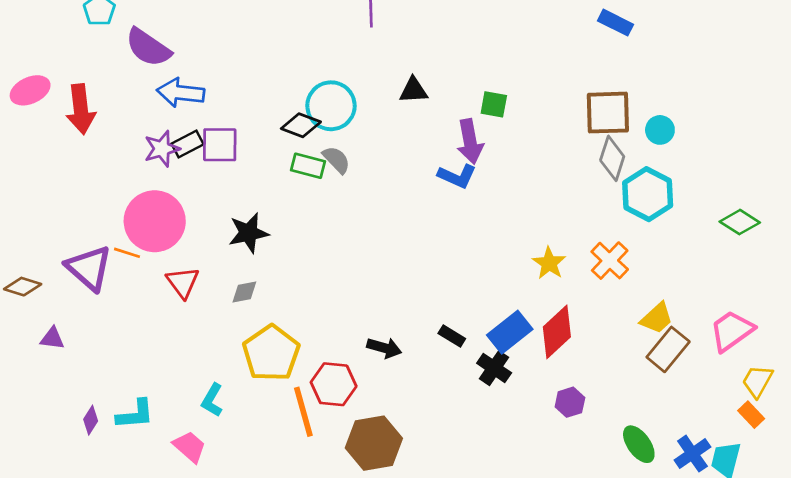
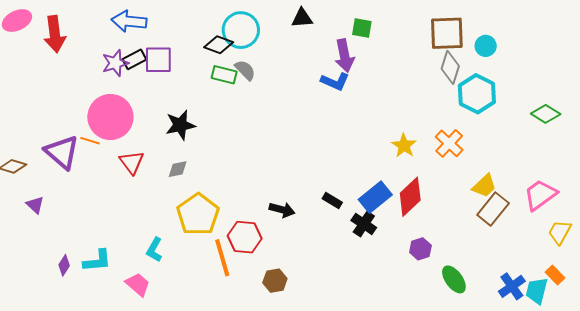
purple triangle: (52, 338) -> (35, 205), turned 36
orange rectangle: (751, 415) -> (555, 275), moved
brown hexagon: (374, 443) -> (275, 281), size x0.6
green ellipse: (639, 444) -> (454, 279), moved

